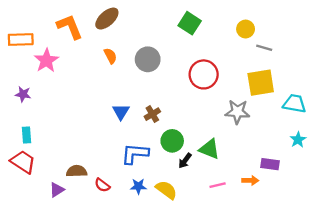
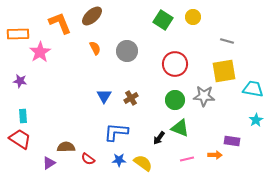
yellow circle: (246, 29) -> (193, 17), moved
green circle: (172, 141) -> (175, 100), moved

